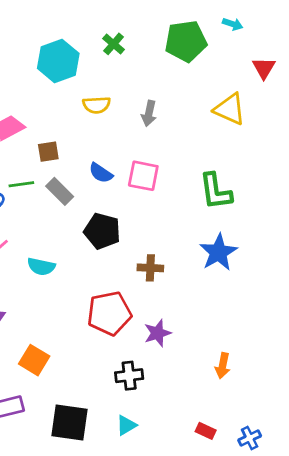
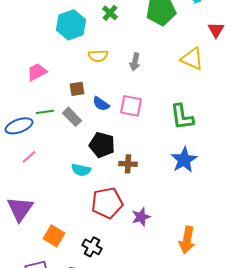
brown square: (48, 152) -> (77, 89), moved
cyan semicircle: (41, 266) -> (81, 170), moved
brown cross: (150, 268) -> (128, 164), moved
orange arrow: (223, 366) -> (187, 240), size x1.5
black cross: (129, 376) -> (92, 247), moved, turned 36

